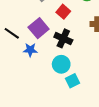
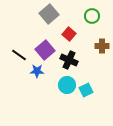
cyan square: (73, 81) -> (86, 90), moved

